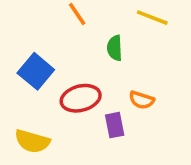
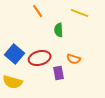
blue square: (36, 71) -> (15, 54), moved

